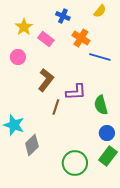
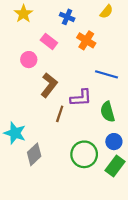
yellow star: (24, 27) -> (23, 14), moved
pink circle: (18, 57) -> (29, 60), moved
blue line: (100, 57) -> (106, 74), moved
green circle: (75, 163) -> (84, 154), moved

